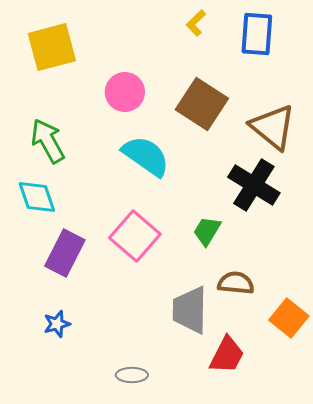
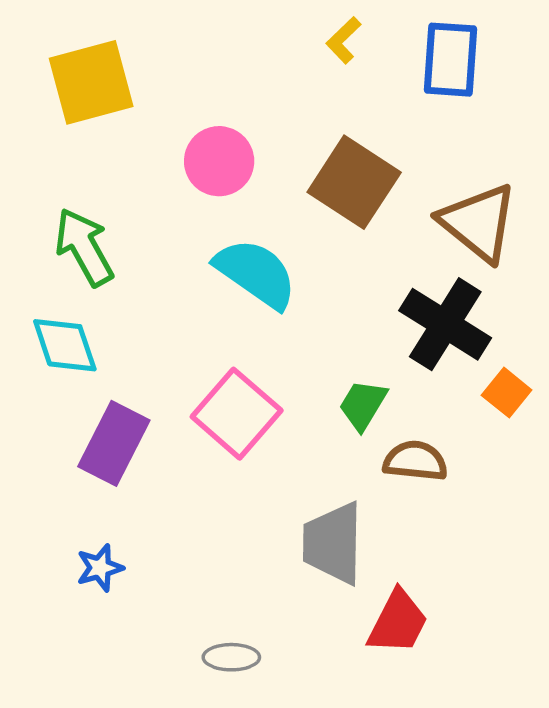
brown semicircle: (236, 283) -> (415, 461), moved
orange square: (289, 318) -> (507, 393), moved, size x0.7

